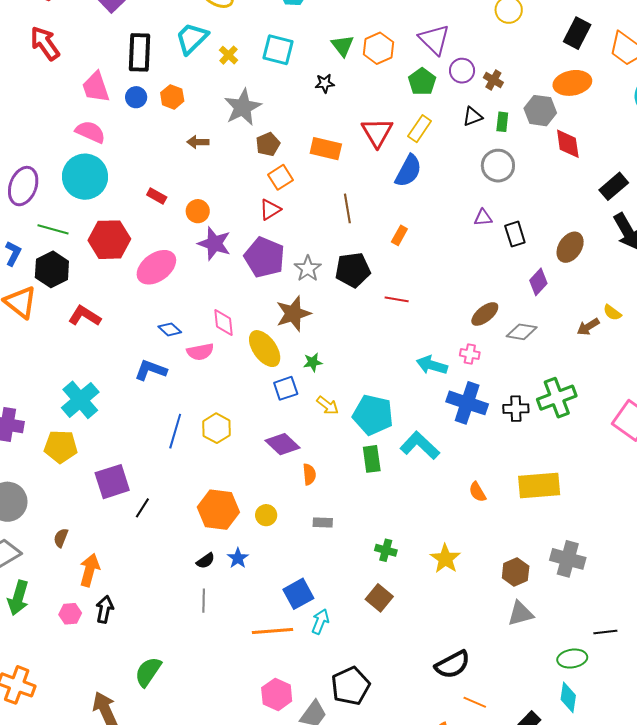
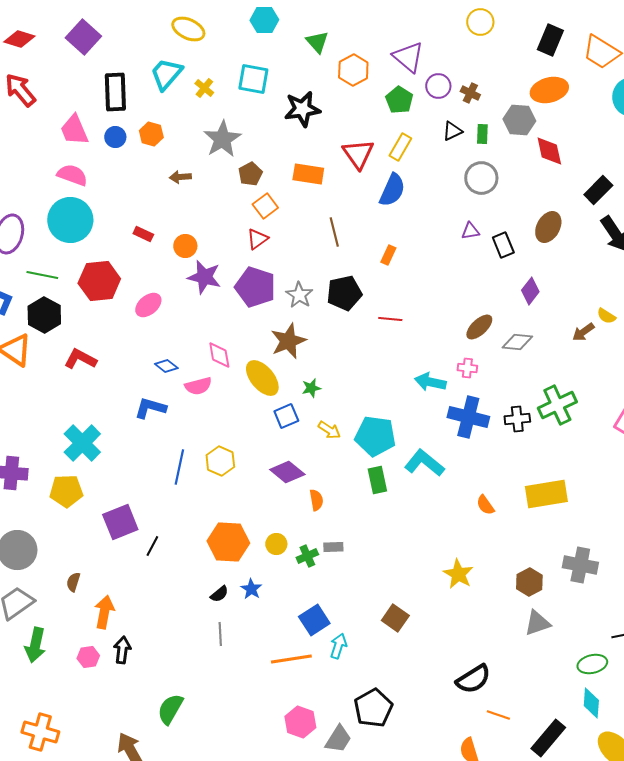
green triangle: (343, 46) -> (317, 42), moved
black star: (325, 83) -> (302, 109), size x1.8
brown ellipse: (570, 247) -> (548, 227), moved
pink ellipse: (156, 267) -> (148, 305), size x0.7
green cross: (386, 550) -> (307, 556), moved, turned -35

